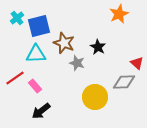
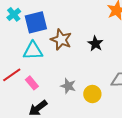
gray star: (77, 63) -> (68, 86), moved
yellow circle: (95, 97) -> (92, 94), size x0.7

